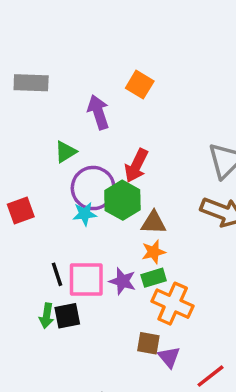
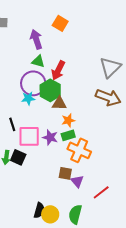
green triangle: (66, 152) -> (38, 61), moved, turned 48
brown triangle: (154, 223) -> (59, 103), moved
black line: (57, 274) -> (12, 124), moved
black square: (67, 316) -> (18, 157), turned 35

